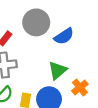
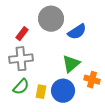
orange cross: (80, 87) -> (92, 80), turned -35

